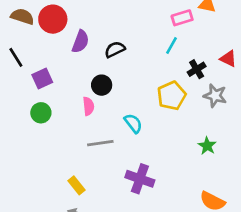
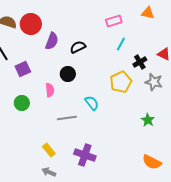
pink rectangle: (182, 18) -> (114, 21), moved
pink semicircle: (88, 106) -> (50, 90), moved
green circle: (41, 113) -> (22, 103), moved
purple cross: (140, 179) -> (85, 155), moved

